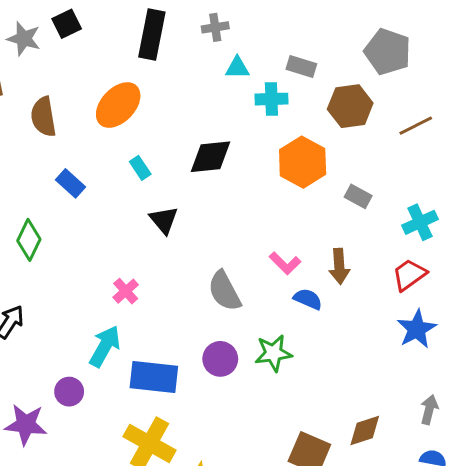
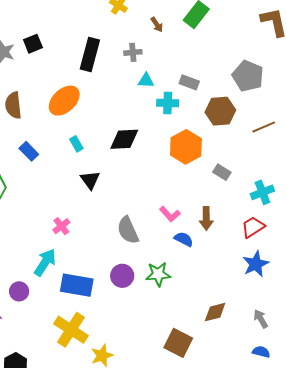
gray arrow: (429, 410) -> (261, 319), turned -48
brown diamond: (365, 430) -> (215, 312), moved

